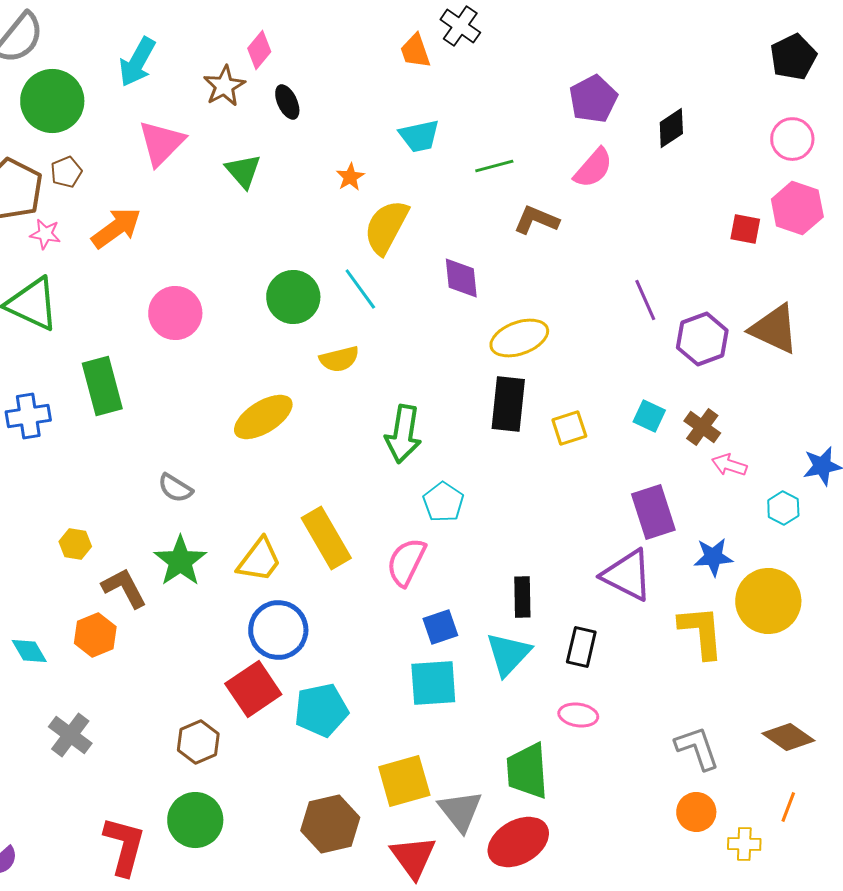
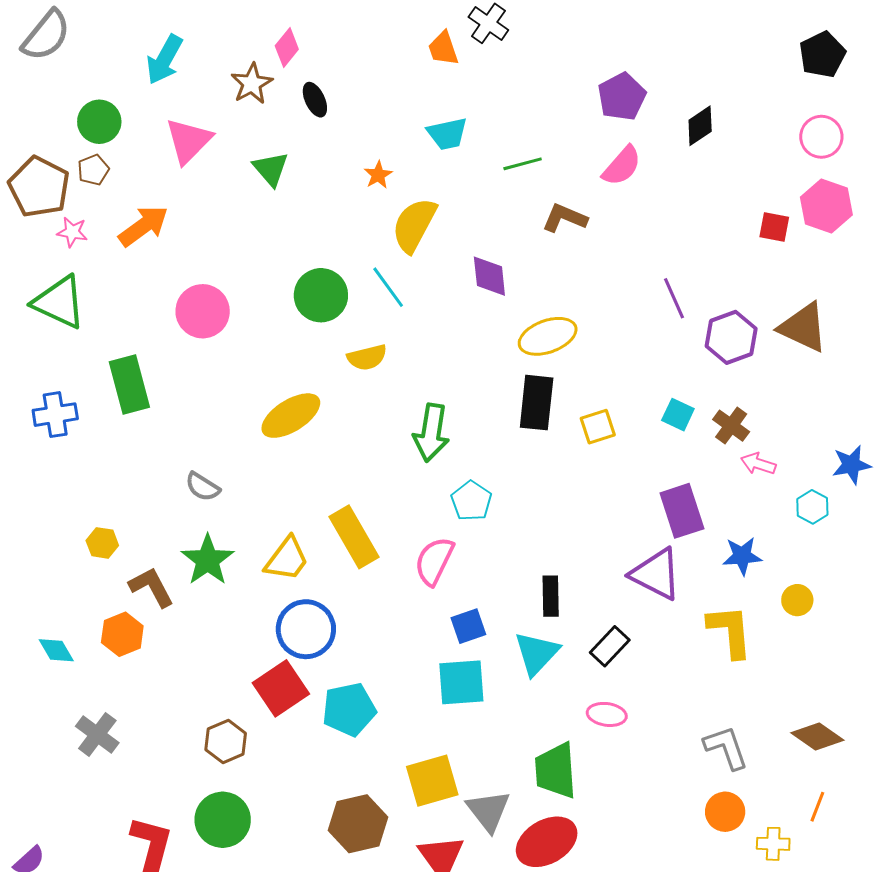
green circle: (52, 101) -> (99, 122), moved, size x0.7
yellow circle: (768, 601) -> (797, 600), size x0.5
black rectangle: (581, 647) -> (610, 646), turned 30

